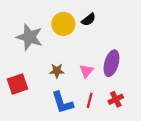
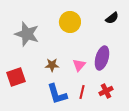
black semicircle: (89, 20) -> (112, 18), moved
yellow circle: (63, 24) -> (70, 22), moved

